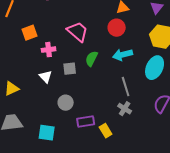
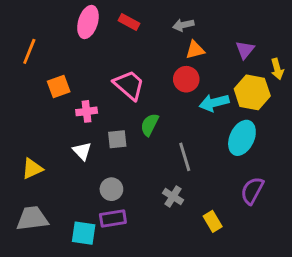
cyan arrow: (123, 55) -> (214, 103), moved
gray line: (126, 87) -> (185, 157), moved
gray cross: (125, 109) -> (173, 196), moved
purple rectangle: (86, 122) -> (113, 218), moved
yellow rectangle: (106, 131) -> (213, 221), moved

